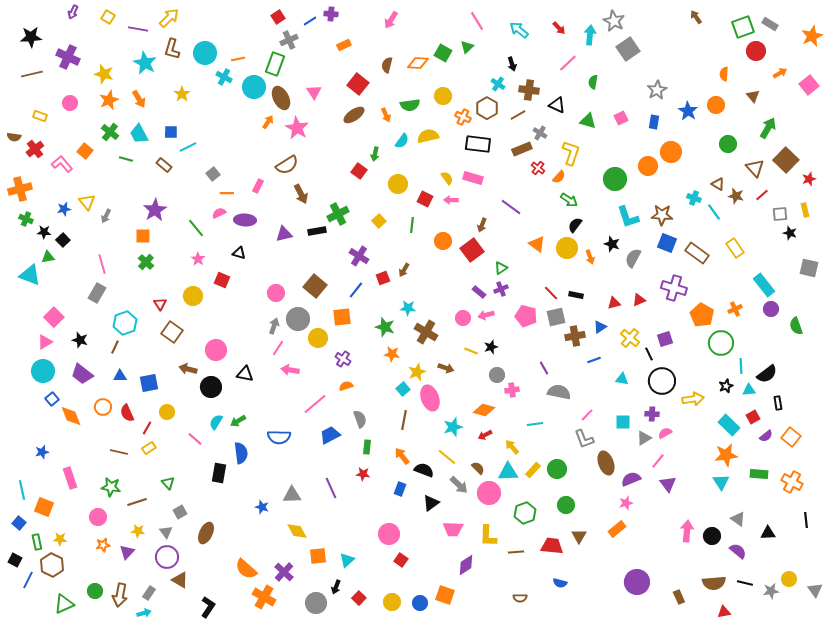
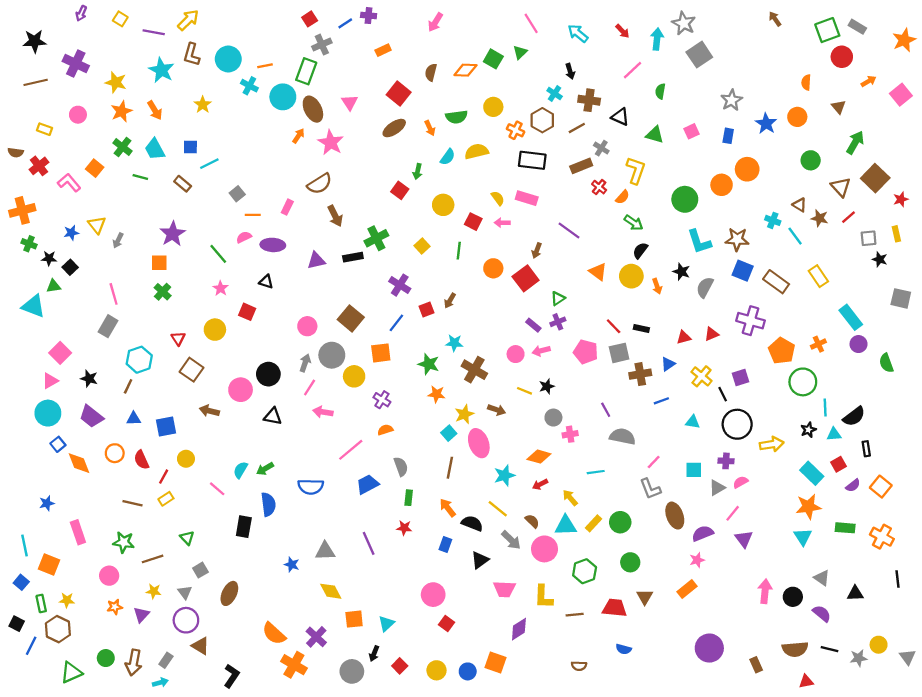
black circle: (211, 387) -> (268, 374), moved

